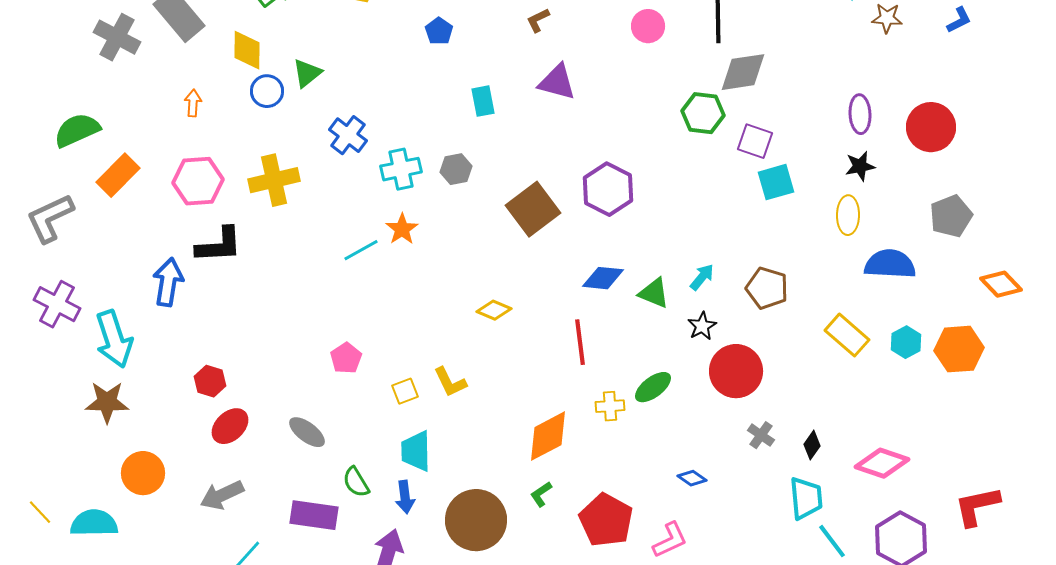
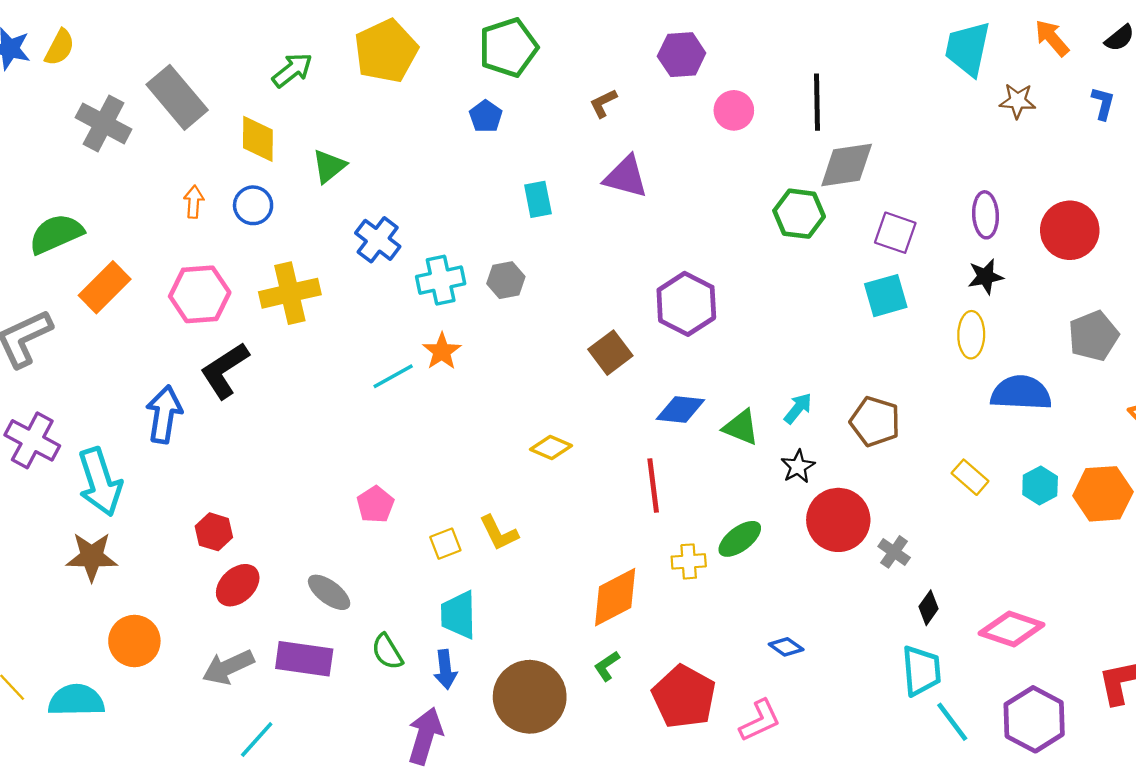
blue L-shape: (959, 20) -> (1103, 103), turned -48
blue circle: (267, 91) -> (253, 205), moved
purple square: (755, 141) -> (895, 233), moved
brown square: (533, 209) -> (610, 353), moved, size x0.7
black L-shape: (219, 245) -> (225, 370), turned 150
yellow rectangle: (847, 335) -> (970, 477), size x0.7
gray cross: (761, 435) -> (894, 552), moved
purple rectangle: (314, 515) -> (304, 659), moved

